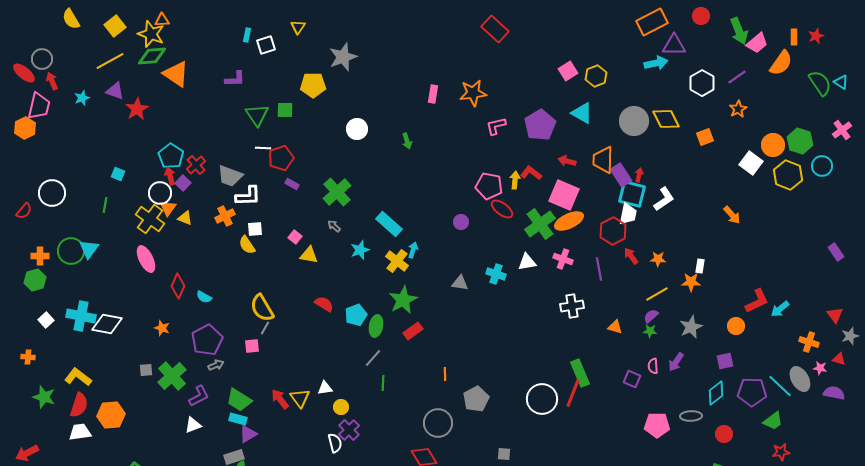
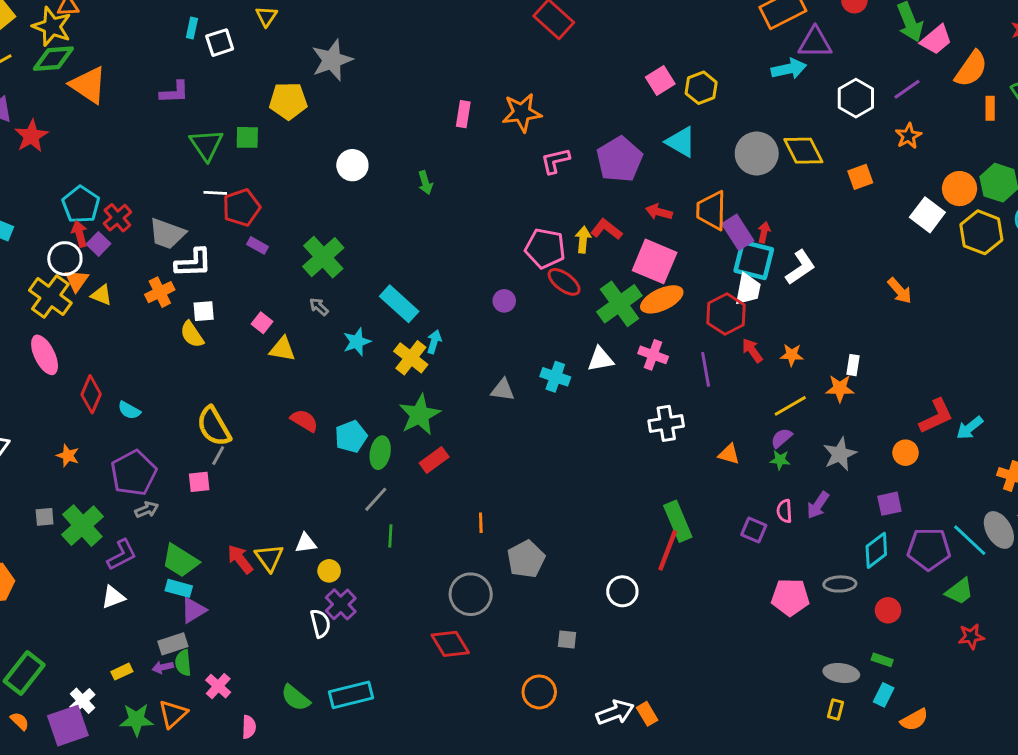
orange rectangle: (794, 37) -> (990, 108), moved
white circle: (542, 399) -> (622, 591), moved, size x0.7

